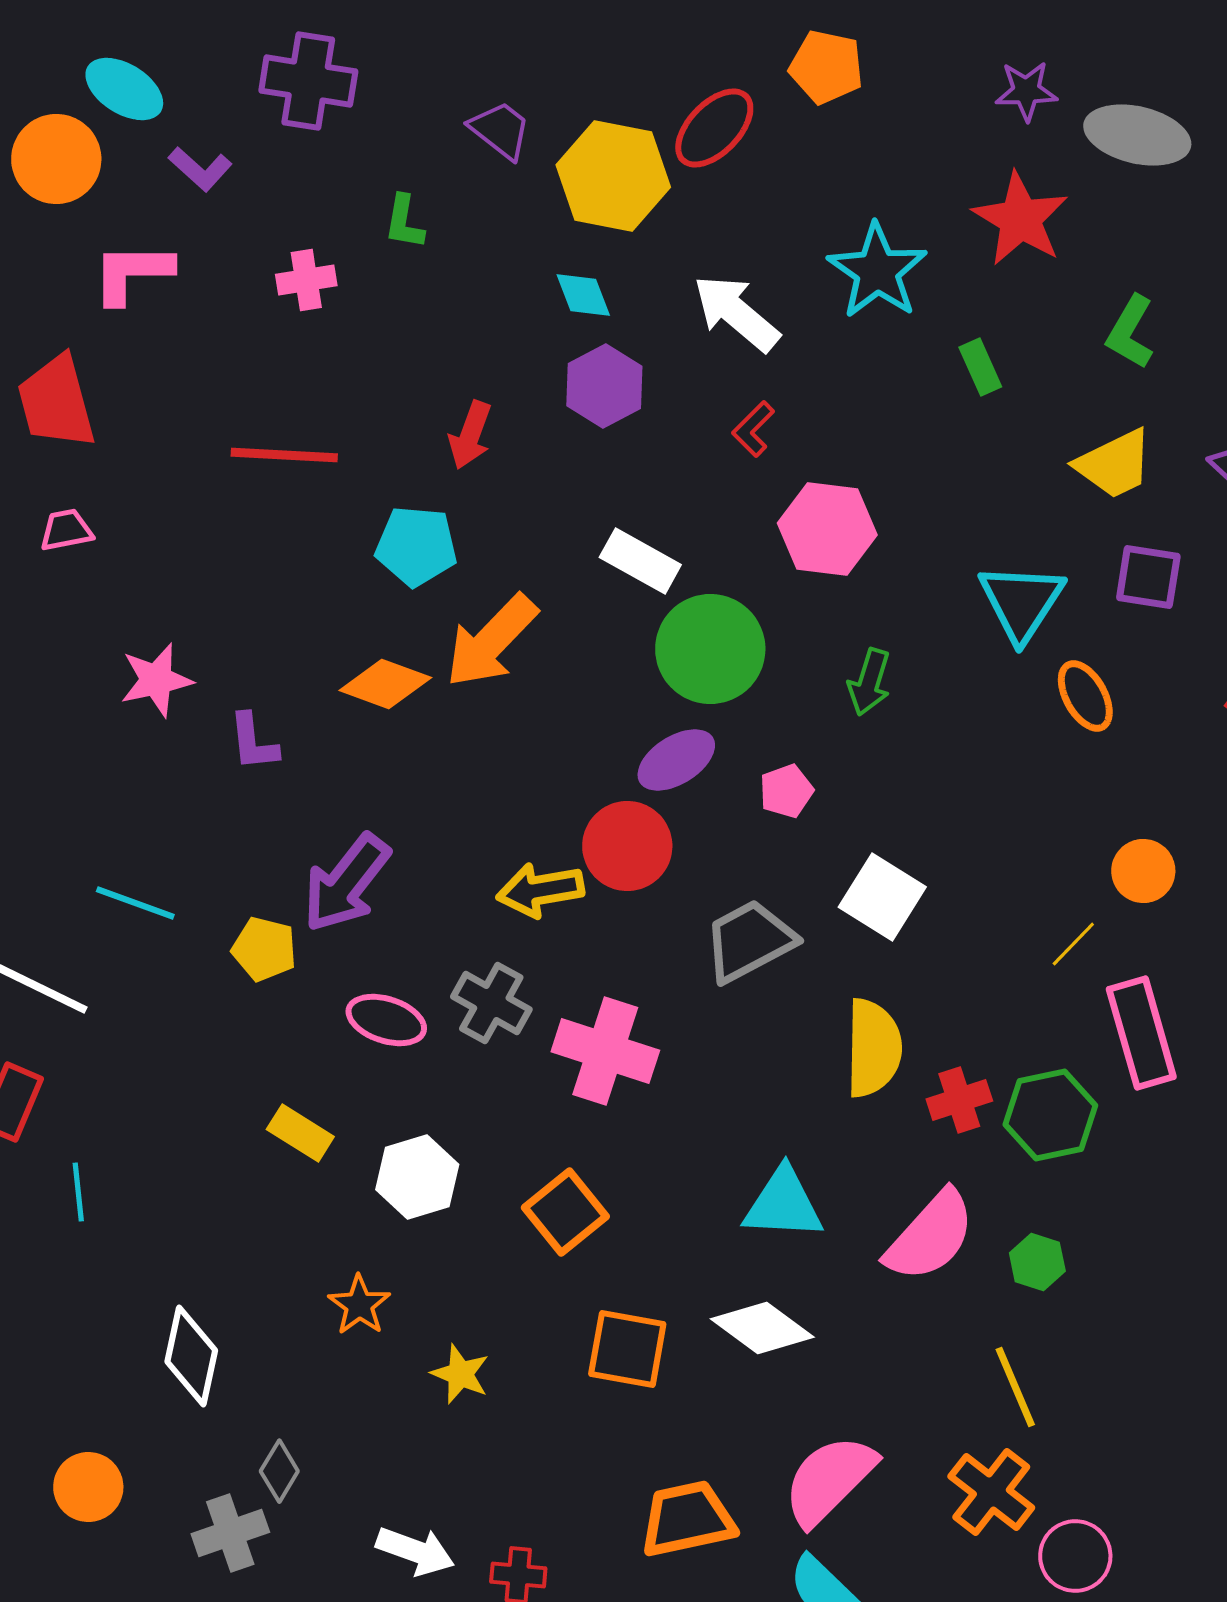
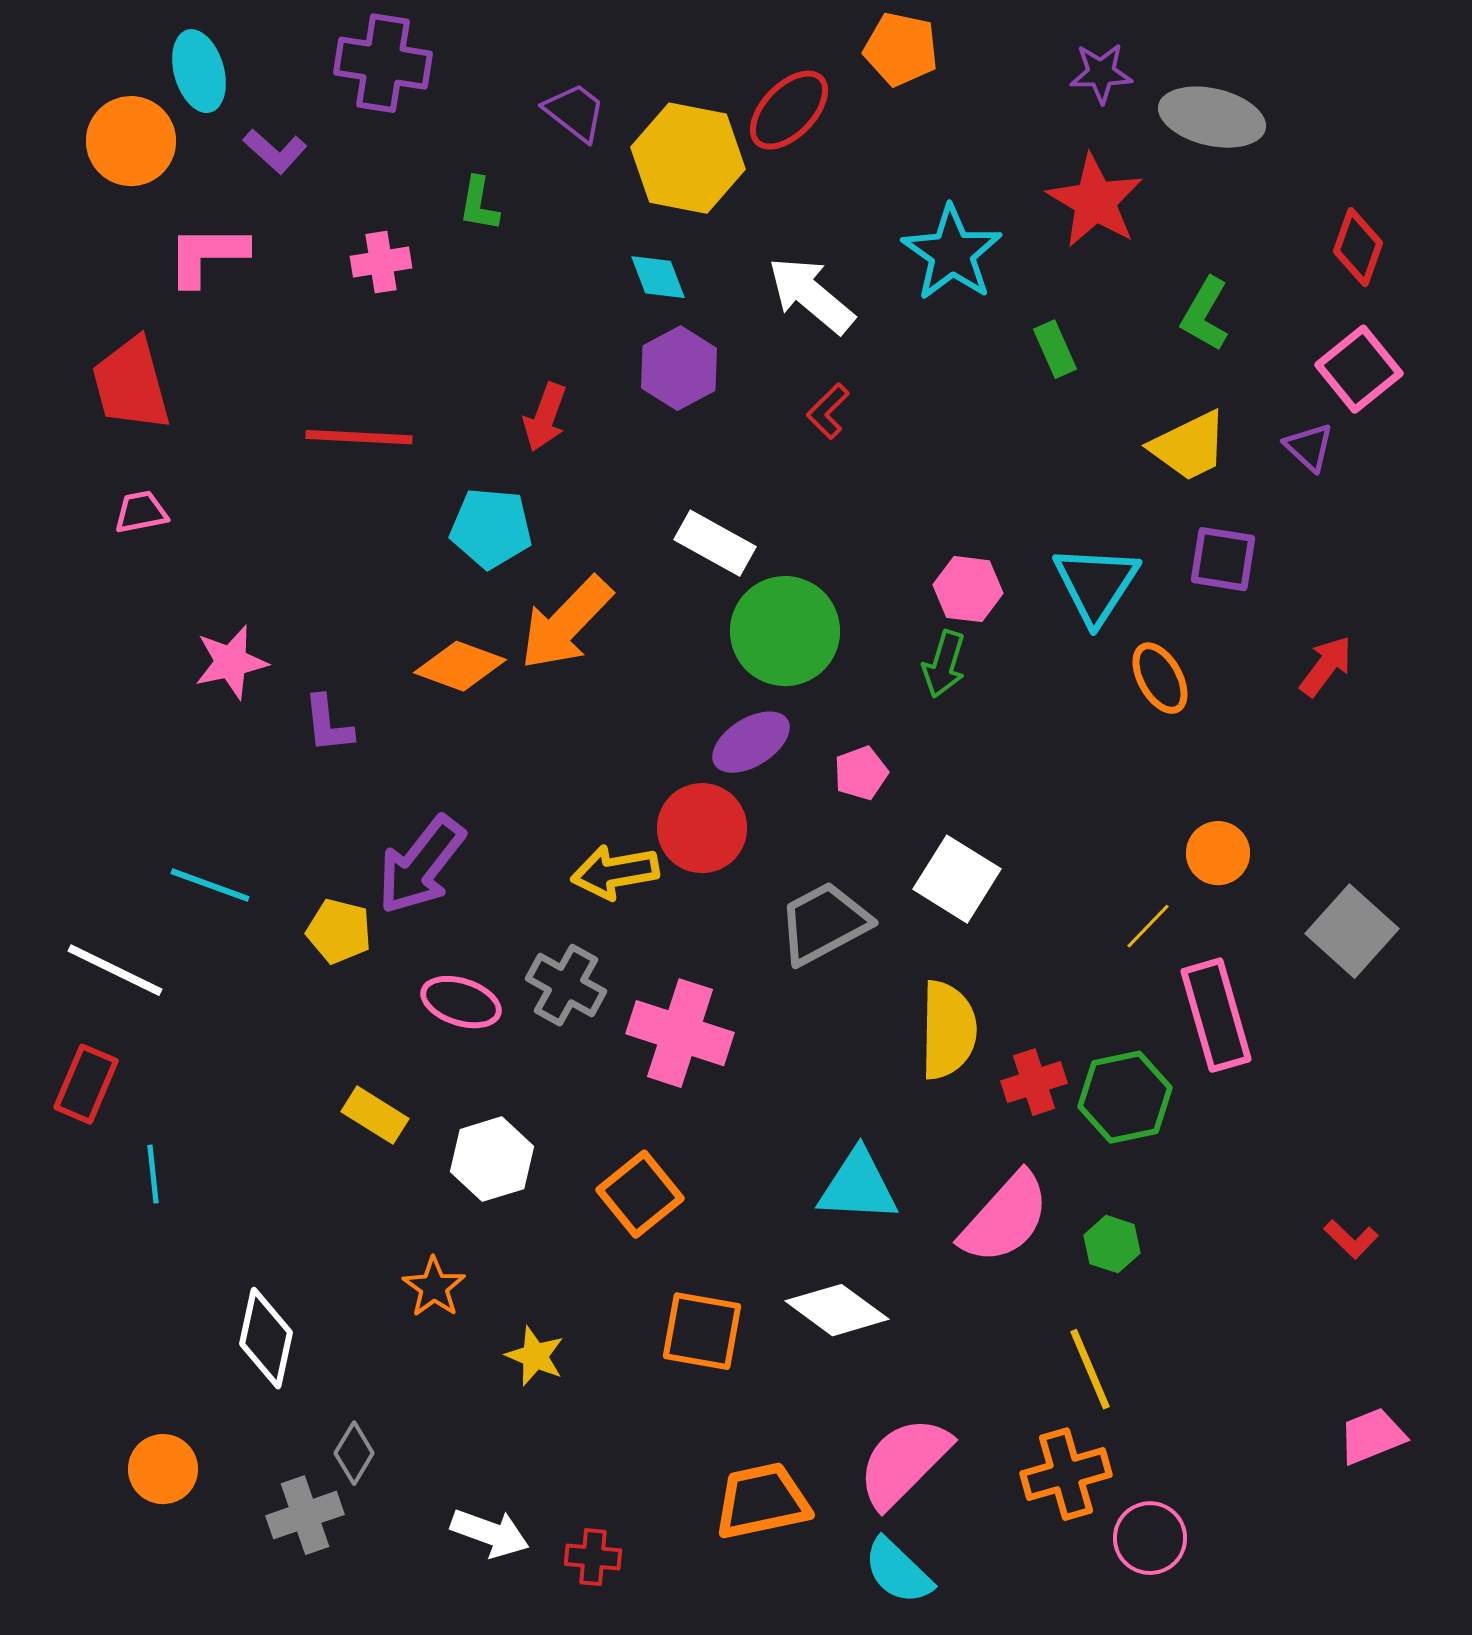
cyan ellipse: (124, 89) -> (199, 71), turned 42
pink hexagon: (827, 529) -> (968, 589), moved, size x0.7
orange cross: (991, 1492) -> (1066, 1474), turned 36

